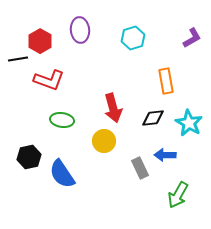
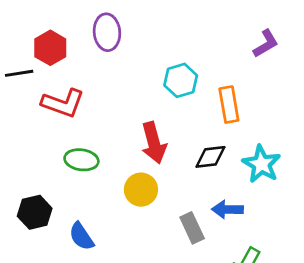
cyan hexagon: (133, 38) -> (181, 80), moved
blue semicircle: (62, 174) -> (81, 236), size x0.7

